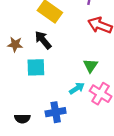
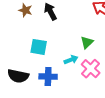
cyan square: (36, 67) -> (39, 47), moved
black semicircle: (22, 119) -> (18, 76), size x1.5

